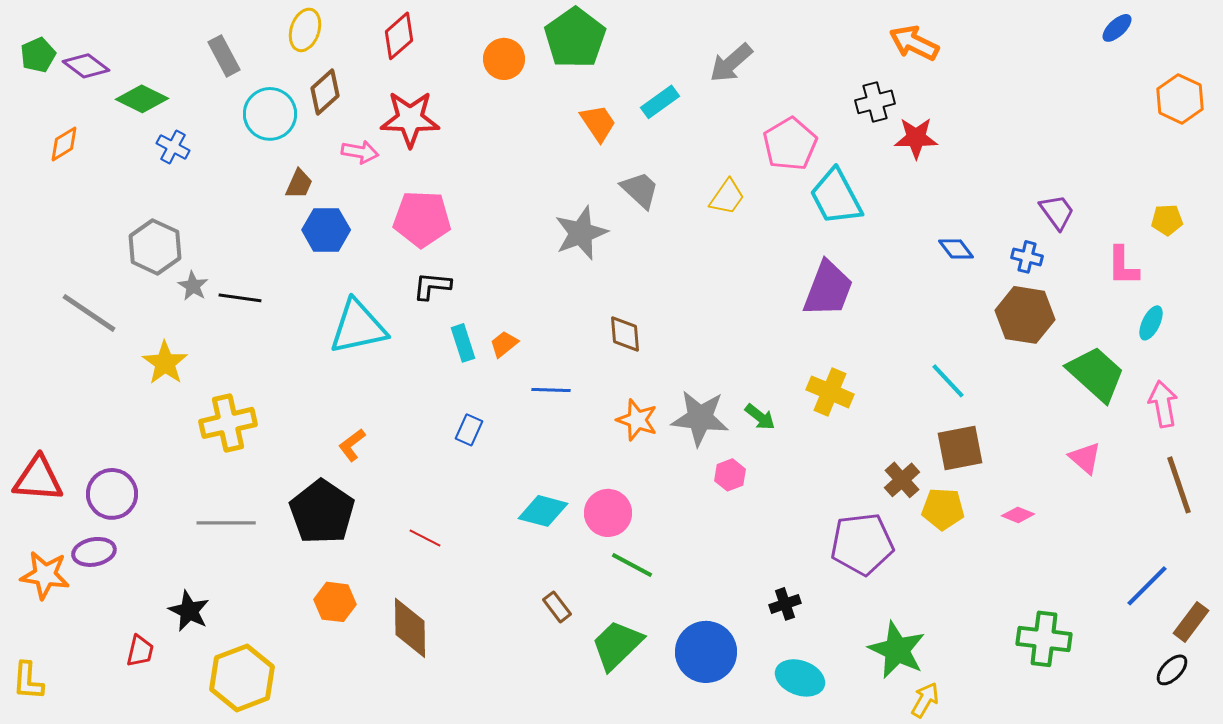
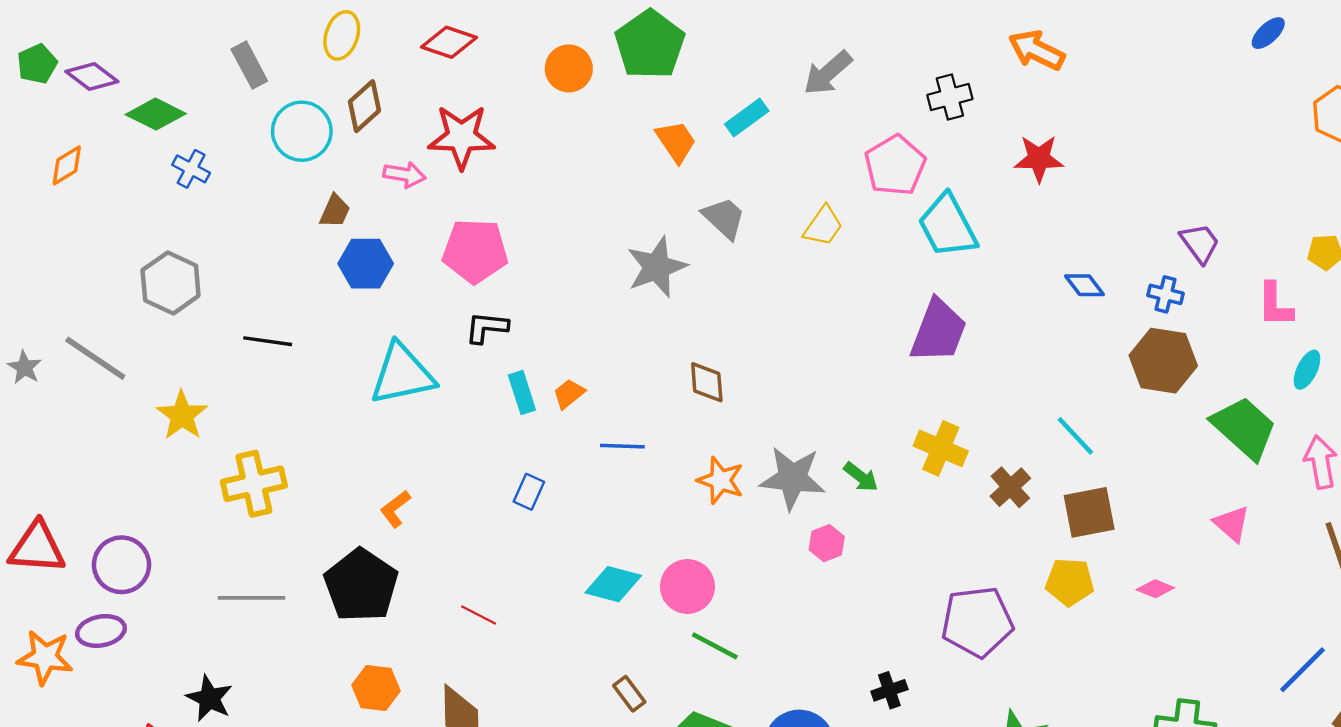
red diamond: (399, 36) -> (449, 42), turned 60
black cross: (875, 102) -> (950, 97), moved
gray star: (193, 286) -> (25, 367), moved
brown cross: (902, 480) -> (1010, 487), moved

